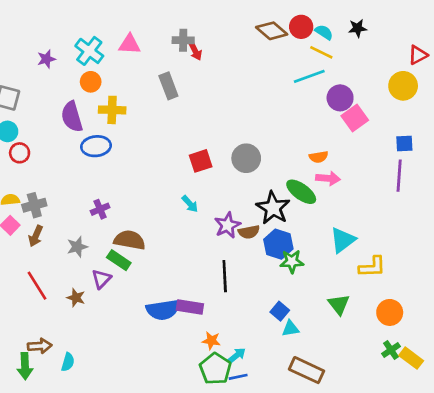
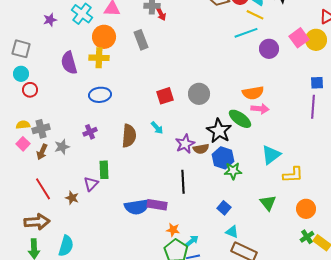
orange circle: (91, 82) -> (104, 37), moved, size x1.5
pink square: (355, 118) -> (299, 38), moved
blue ellipse: (96, 146) -> (100, 95), moved
orange semicircle: (319, 157) -> (253, 93), size x1.5
brown semicircle: (130, 240) -> (129, 136), moved, turned 85
gray star: (77, 247) -> (62, 147), moved
green rectangle: (119, 260) -> (104, 170), turned 54
cyan triangle: (290, 329) -> (232, 232), moved, turned 32
brown arrow: (40, 346) -> (37, 222), moved, size x1.4
cyan semicircle: (68, 362) -> (66, 246), size x1.5

